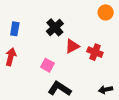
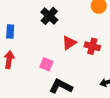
black cross: (55, 27) -> (49, 16), moved

